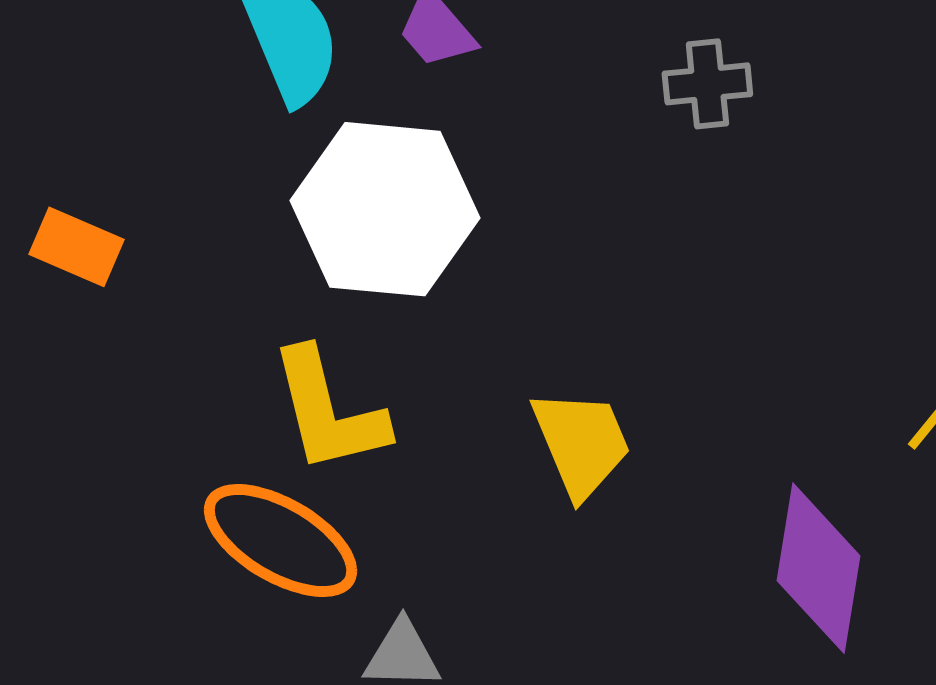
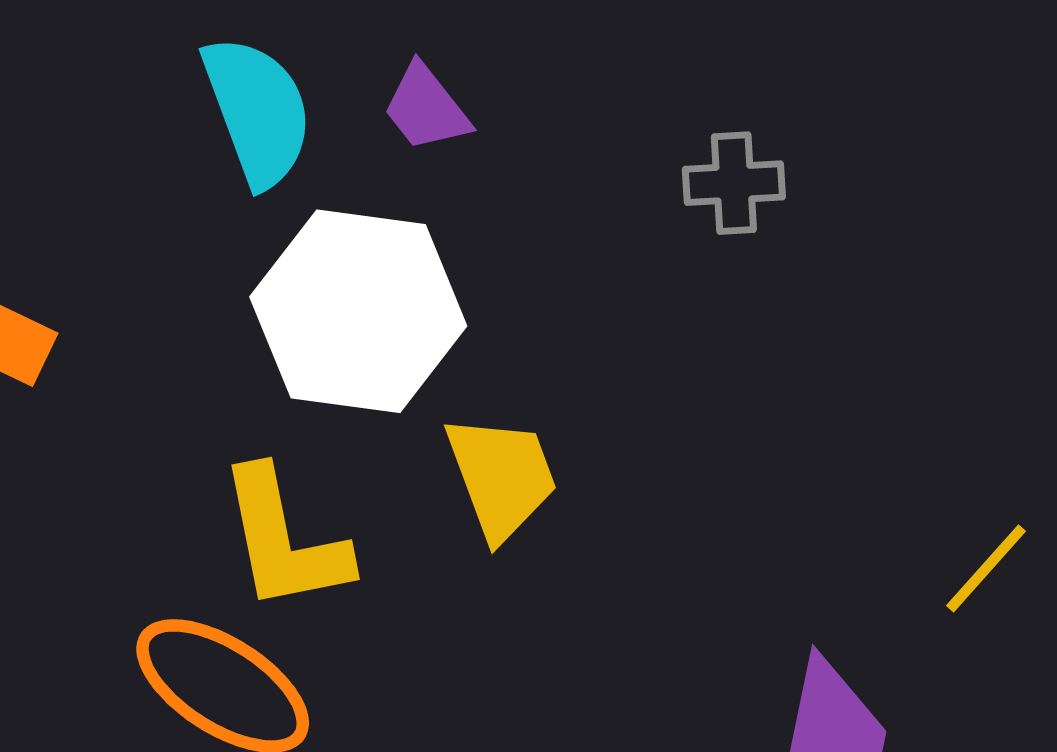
yellow trapezoid: (581, 443) -> (501, 477), moved

